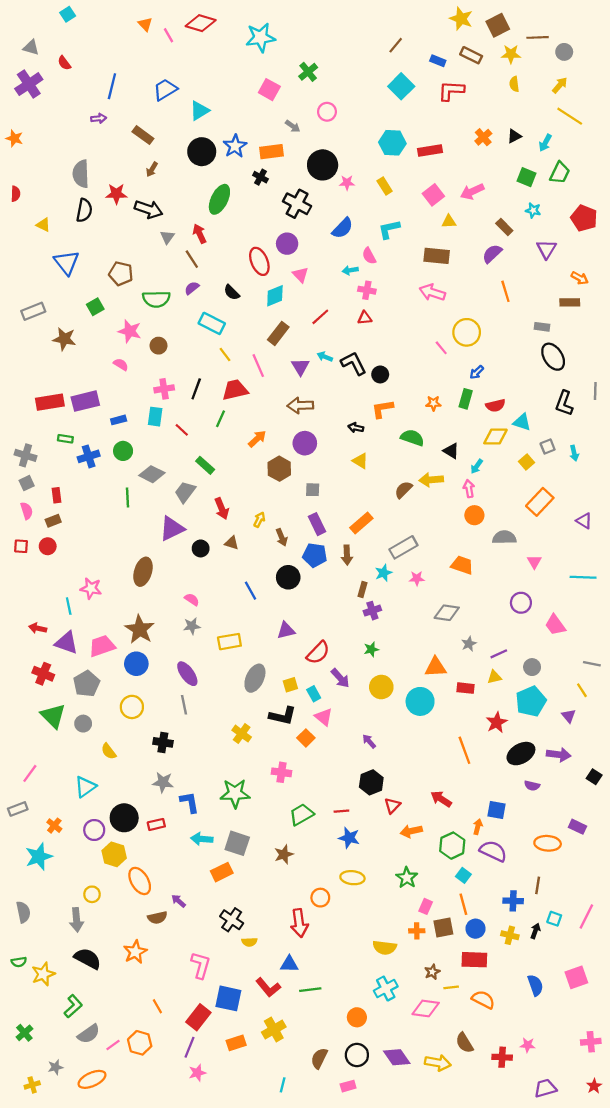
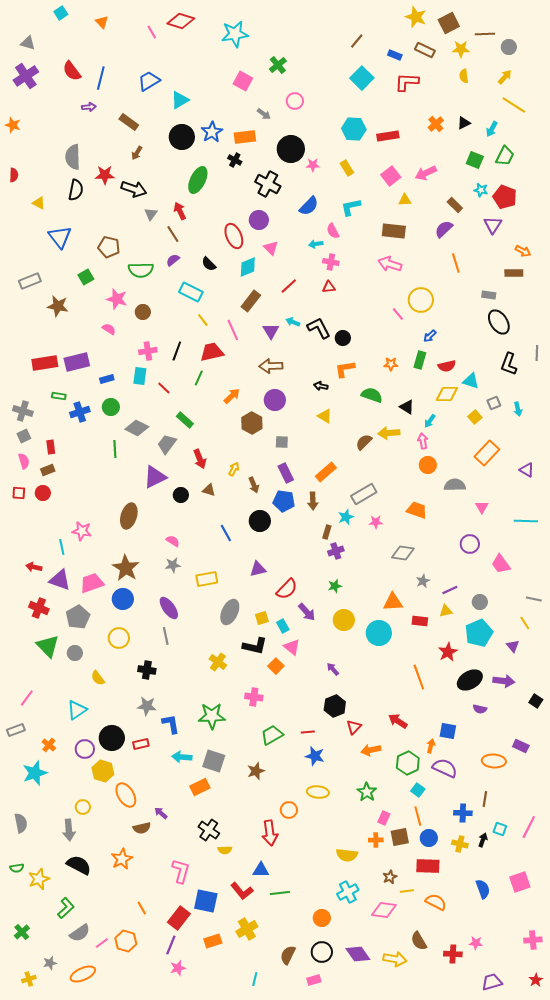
orange triangle: (145, 24) -> (102, 22), moved
red semicircle: (64, 63) -> (72, 71), moved, size x1.5
red pentagon: (584, 218) -> (505, 197), moved

